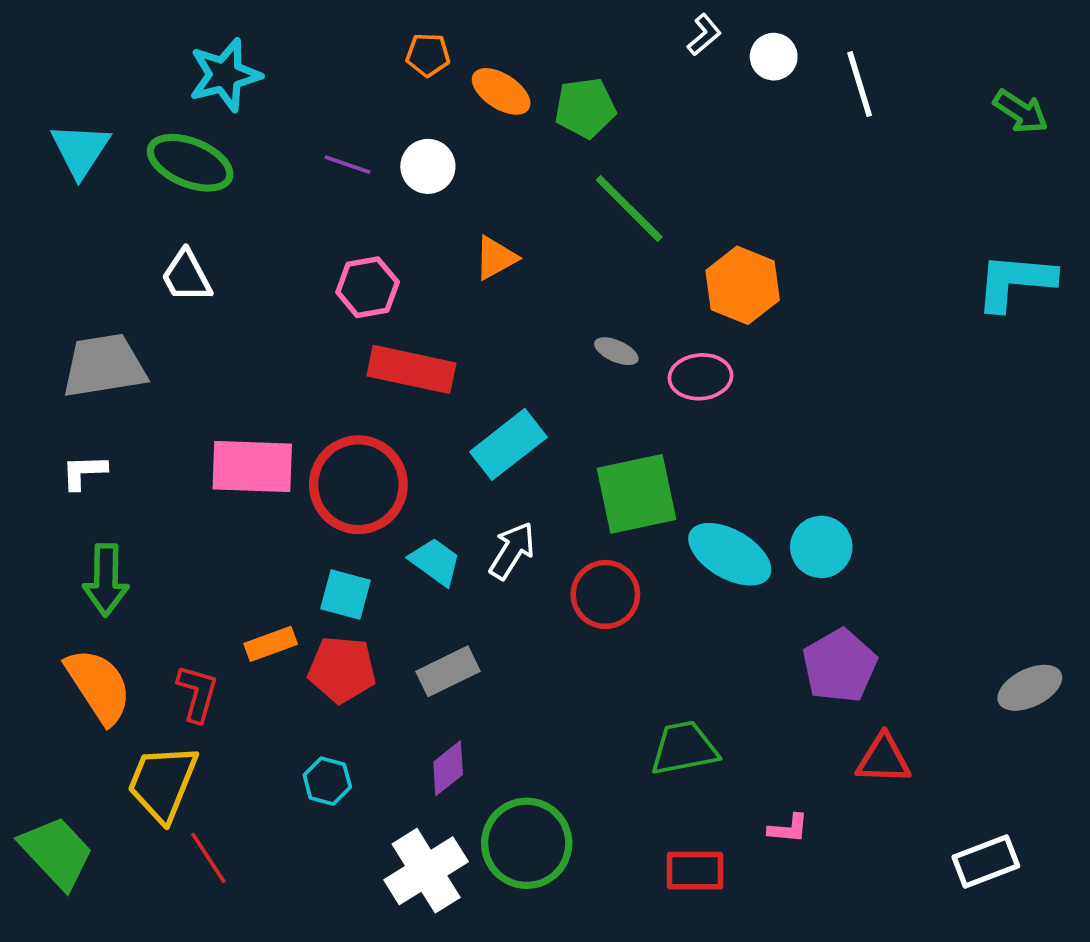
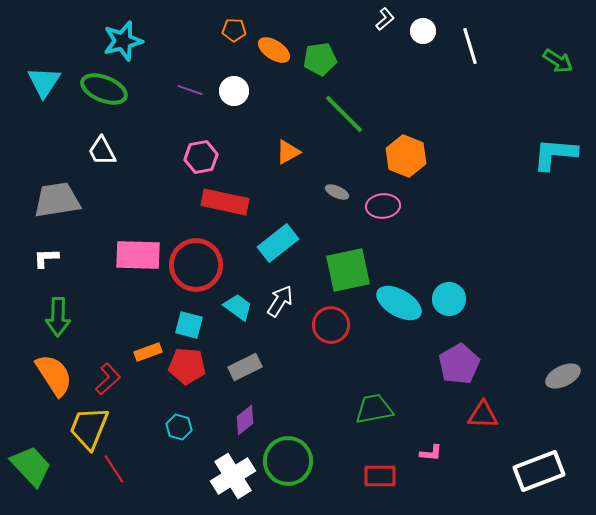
orange triangle: (496, 258) -> (288, 152), moved
red L-shape: (197, 693) -> (108, 379), turned 32
white rectangle: (986, 862) -> (539, 471), size x1.4

